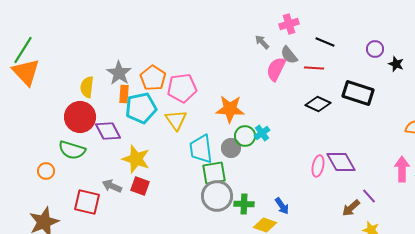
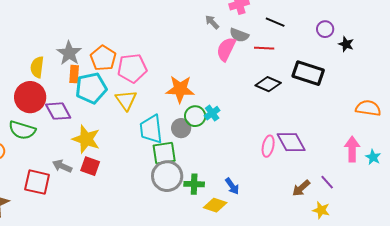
gray semicircle: (289, 55) -> (239, 35), turned -30
purple line: (369, 196) -> (327, 182), moved

